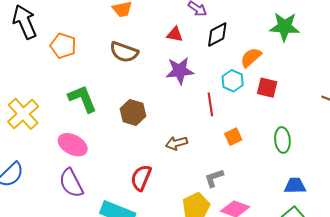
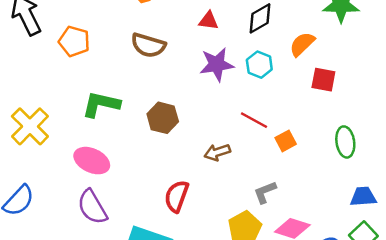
cyan hexagon: (233, 81) -> (259, 65), moved
green L-shape: (83, 99) -> (101, 104), turned -52
red line: (210, 104) -> (254, 120), moved, turned -50

